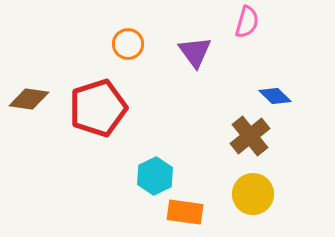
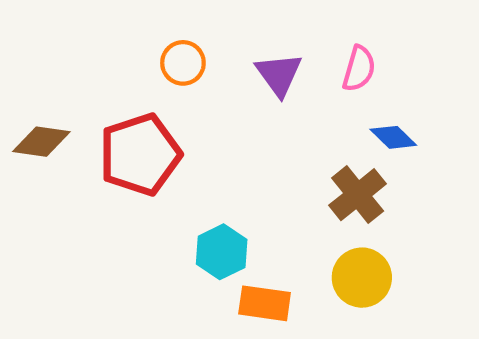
pink semicircle: (247, 22) -> (359, 69), moved

